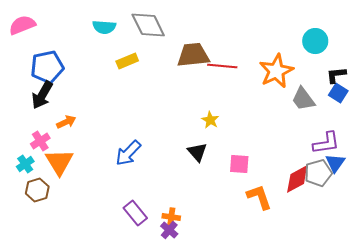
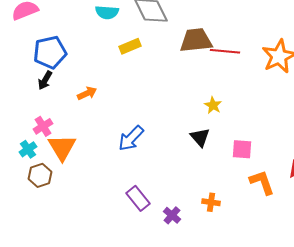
black arrow: (42, 95) -> (45, 80), size x0.7
orange arrow: (66, 122) -> (87, 93), moved
orange cross: (171, 217) -> (211, 202), moved

